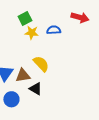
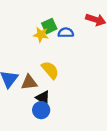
green square: (25, 18) -> (49, 26), moved
blue circle: (11, 99) -> (41, 110), moved

